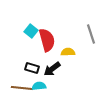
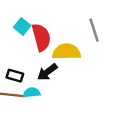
yellow semicircle: (68, 52) -> (66, 52), size x1.6
black rectangle: (32, 68) -> (15, 76), moved

